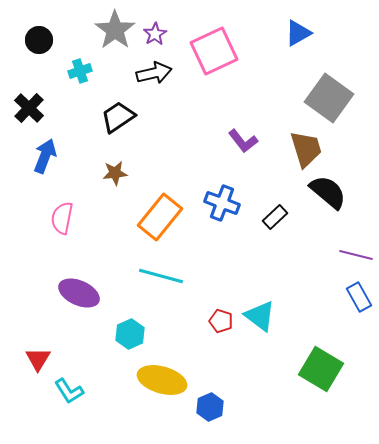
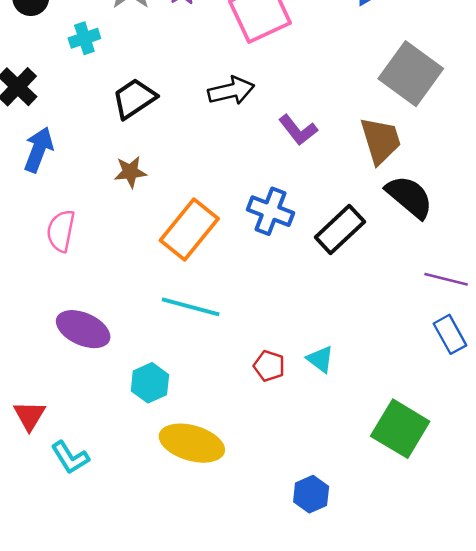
black arrow: (154, 73) -> (231, 91), moved
black rectangle: (275, 217) -> (340, 230), size x1.5
cyan triangle: (260, 316) -> (320, 359), size x0.7
blue hexagon: (210, 407) -> (311, 494), moved

